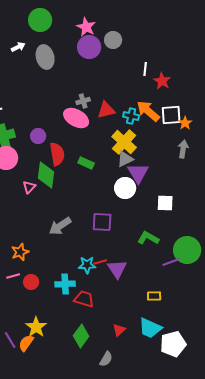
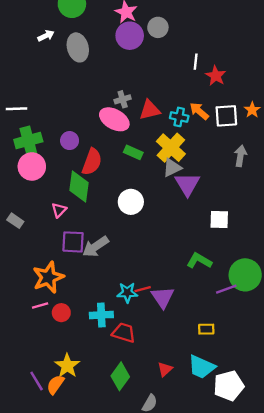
orange arrow: (148, 111) -> (199, 111), size x0.7
orange star: (185, 123) -> (252, 110), moved
red semicircle: (57, 154) -> (92, 162), turned 30
green rectangle: (86, 163) -> (133, 152), moved
pink triangle: (29, 187) -> (59, 210), moved
white circle: (125, 188) -> (131, 202), moved
purple square: (102, 222) -> (73, 242), moved
orange star: (20, 252) -> (48, 277), size x1.5

